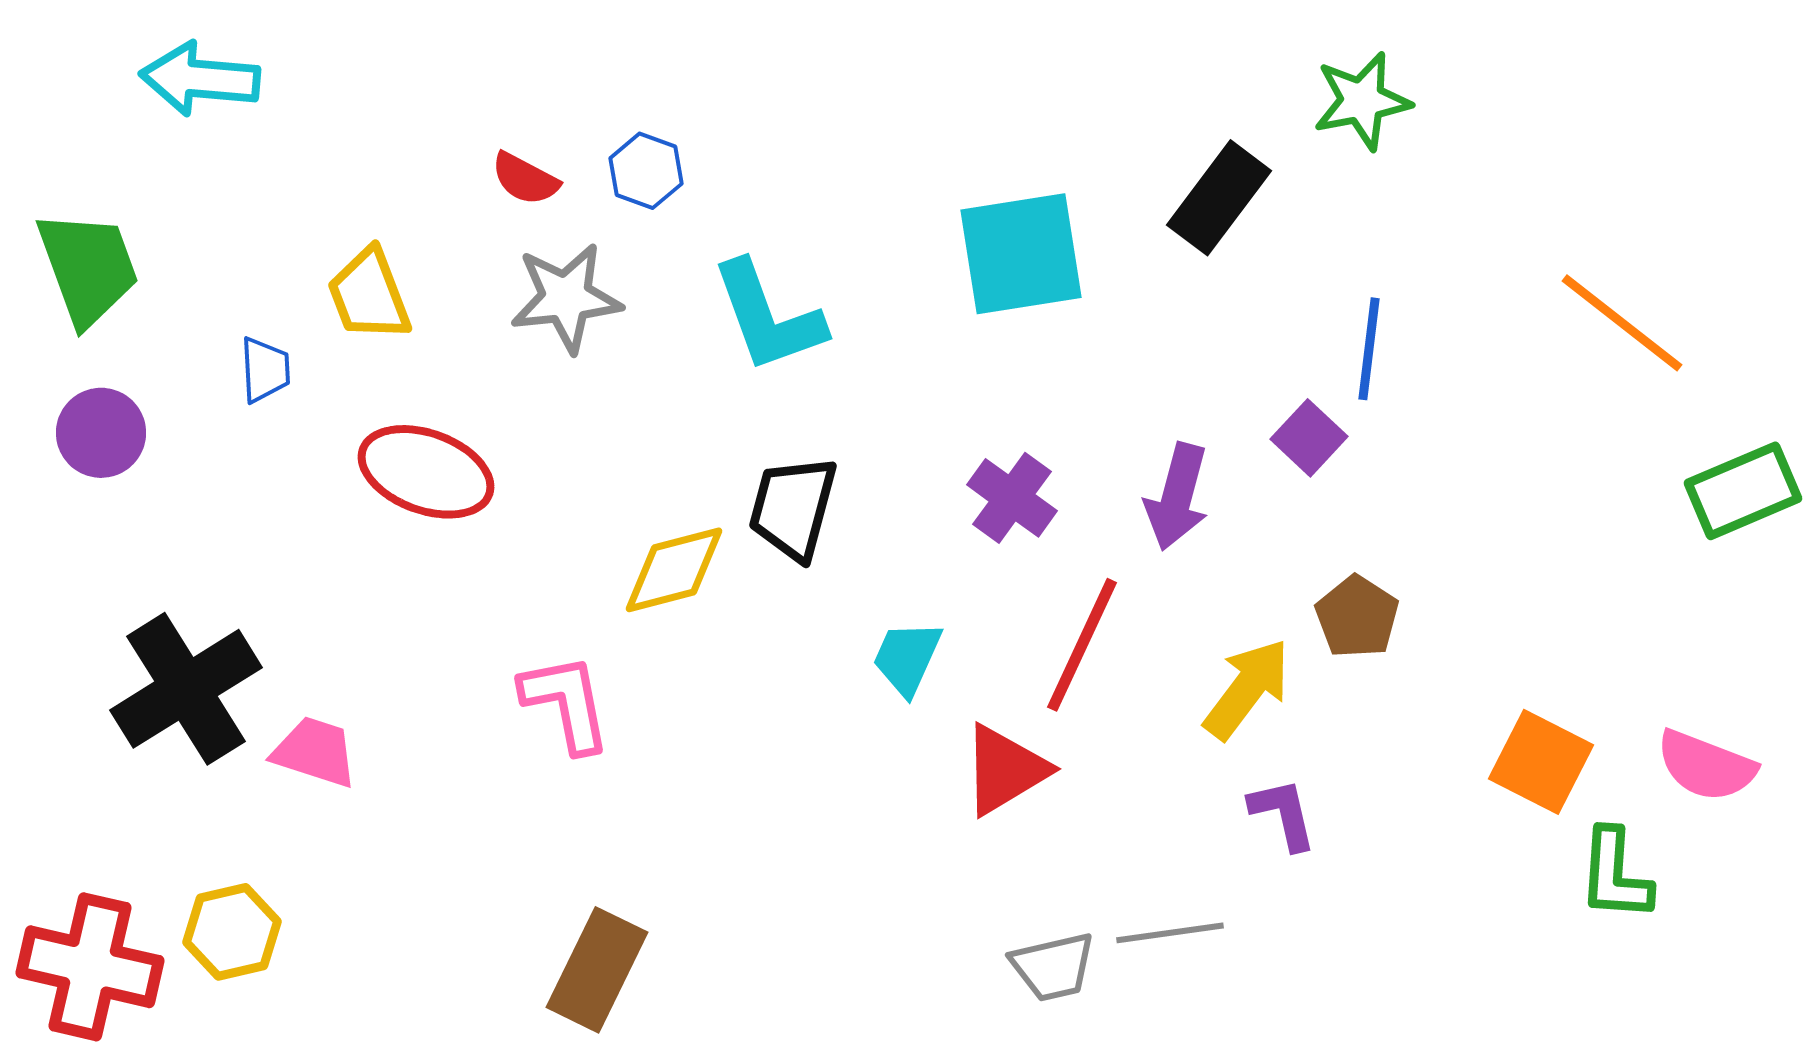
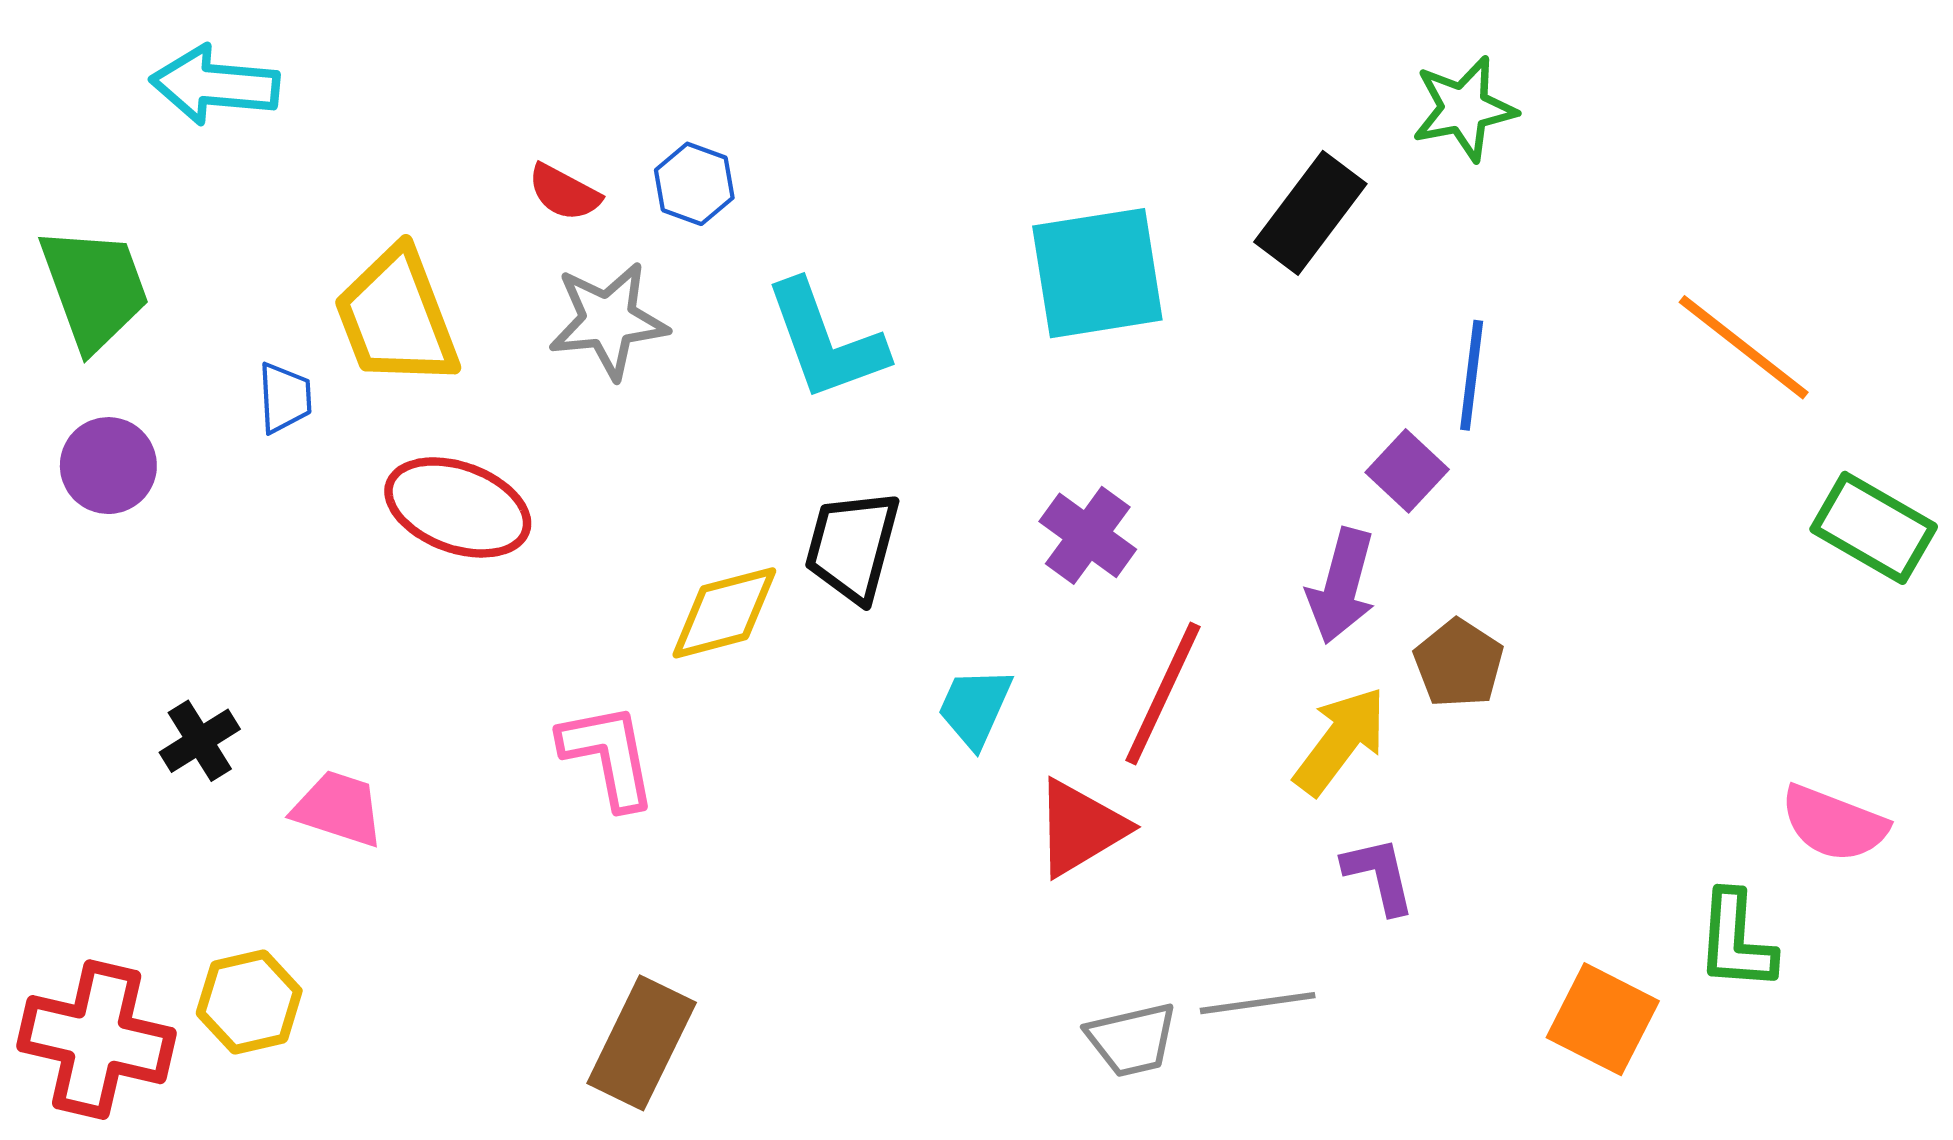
yellow trapezoid: (369, 295) -> (396, 317), size x1.4
green rectangle: (1743, 491) -> (1874, 528), turned 53
purple arrow: (1177, 497) -> (1341, 586), moved
black cross: (186, 689) -> (200, 741), size x0.5
orange square: (1541, 762) -> (1603, 1019), moved

